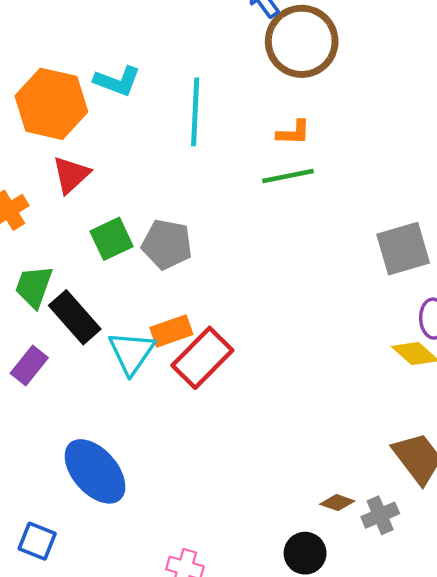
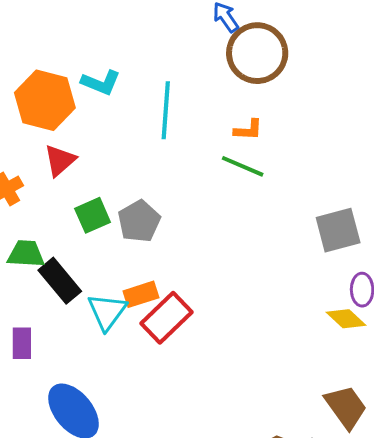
green line: (288, 176) -> (243, 166), turned 33
gray pentagon: (167, 244) -> (139, 221), turned 30
green trapezoid: (34, 287) -> (26, 254), turned 72
purple rectangle: (29, 366) -> (22, 343), moved, turned -40

